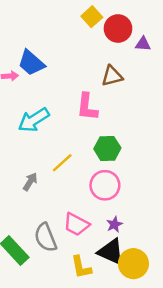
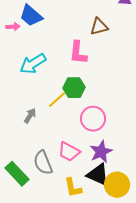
green hexagon: (107, 148) -> (74, 88), moved
purple star: (114, 224) -> (101, 152), size x1.6

